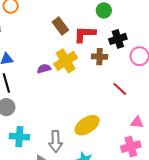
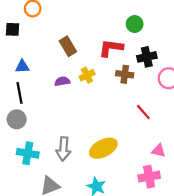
brown rectangle: (60, 26) -> (68, 46), moved
yellow cross: (66, 61) -> (87, 75), size x0.6
gray arrow: (56, 141) -> (63, 149), moved

